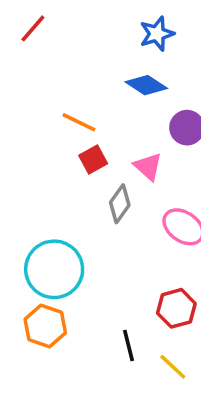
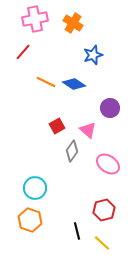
blue diamond: (146, 85) -> (74, 84), moved
orange line: (79, 122) -> (46, 82), moved
cyan circle: (54, 269) -> (35, 188), size x0.7

